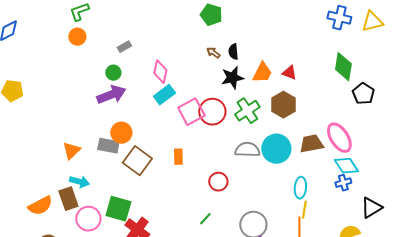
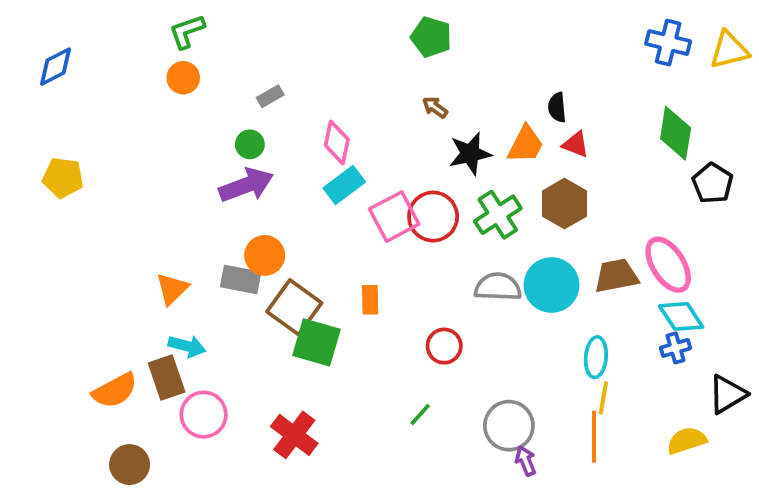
black semicircle: (233, 52) -> (557, 107), moved
green square: (118, 209) -> (316, 342), moved

